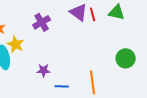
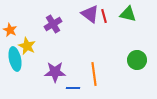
purple star: (44, 70) -> (55, 72), size x1.5
orange line: (93, 82) -> (94, 74), moved

